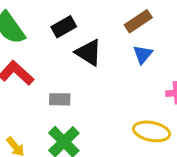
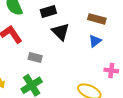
brown rectangle: (138, 21) -> (97, 19), turned 36

